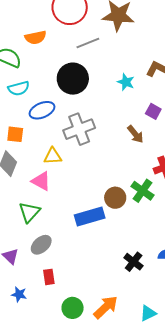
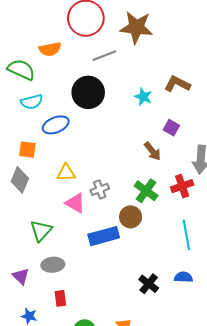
gray cross: (79, 129) -> (100, 189), moved, size x0.6
pink triangle: (41, 181) -> (75, 203), moved
green cross: (143, 191) -> (146, 191), moved
gray ellipse: (41, 245) -> (53, 265), turned 35

